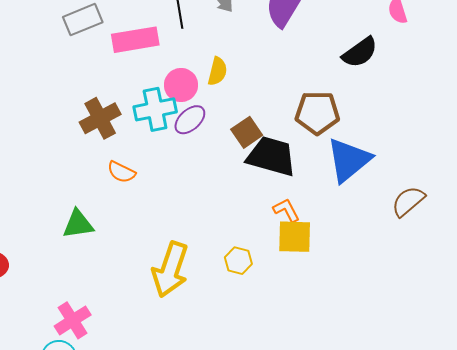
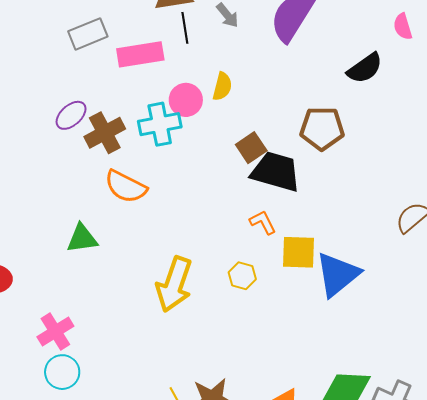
purple ellipse: (190, 120) -> (71, 115), moved
blue triangle: (349, 160) -> (338, 274), moved
orange semicircle: (121, 172) -> (126, 187), size x1.5
orange L-shape: (286, 210) -> (263, 222), moved
pink cross: (73, 320) -> (55, 332), moved

